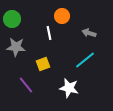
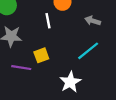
purple line: (26, 85) -> (21, 68), moved, turned -42
white star: (69, 88) -> (70, 82), turned 30

